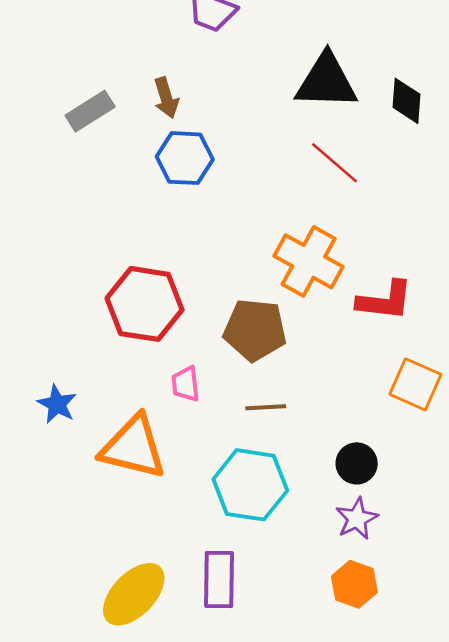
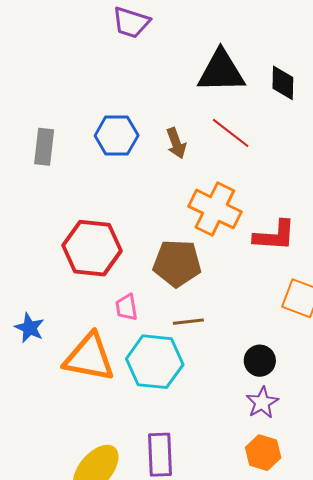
brown arrow: (166, 98) -> (176, 143), moved
gray rectangle: (90, 111) -> (44, 147), moved, turned -48
cyan hexagon: (250, 485) -> (155, 362), moved

